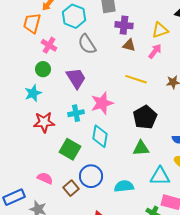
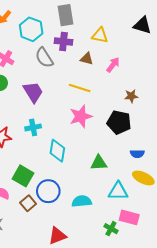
purple cross: (124, 25) -> (63, 41), moved
yellow triangle: (160, 30) -> (100, 35), moved, turned 30
yellow line: (136, 79) -> (80, 88), moved
pink star: (102, 103) -> (81, 116), moved
black pentagon: (145, 117) -> (119, 122), moved, turned -30
green square: (70, 149) -> (23, 176), moved

